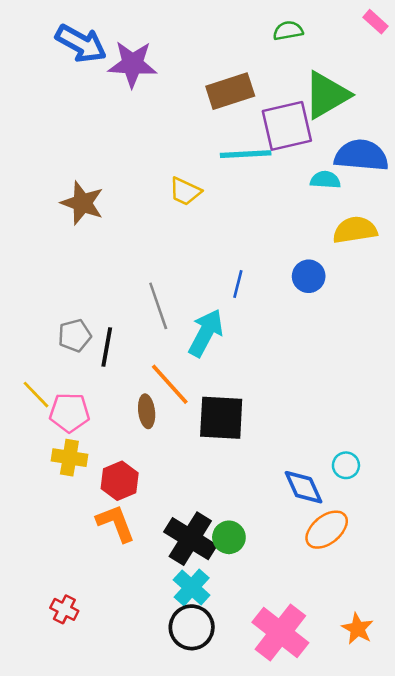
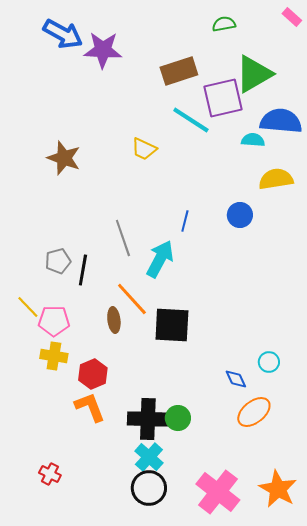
cyan line: (246, 154) -> (191, 120), turned 36
blue diamond: (303, 487) -> (236, 379), size x0.7
black cross: (190, 539) -> (148, 419), turned -30
orange star: (358, 629) -> (278, 489), size x1.5

